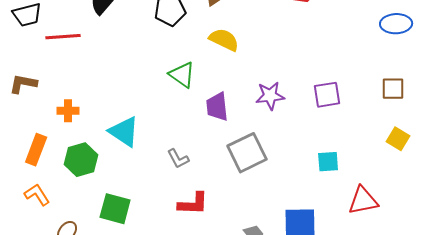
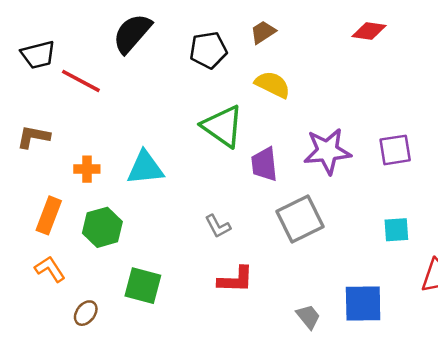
red line: (63, 37) -> (81, 81), turned 32
green triangle: (182, 75) -> (223, 126), size x1.4
purple star: (270, 96) -> (327, 151), size x1.4
cyan triangle: (124, 132) -> (145, 168), moved, turned -40

